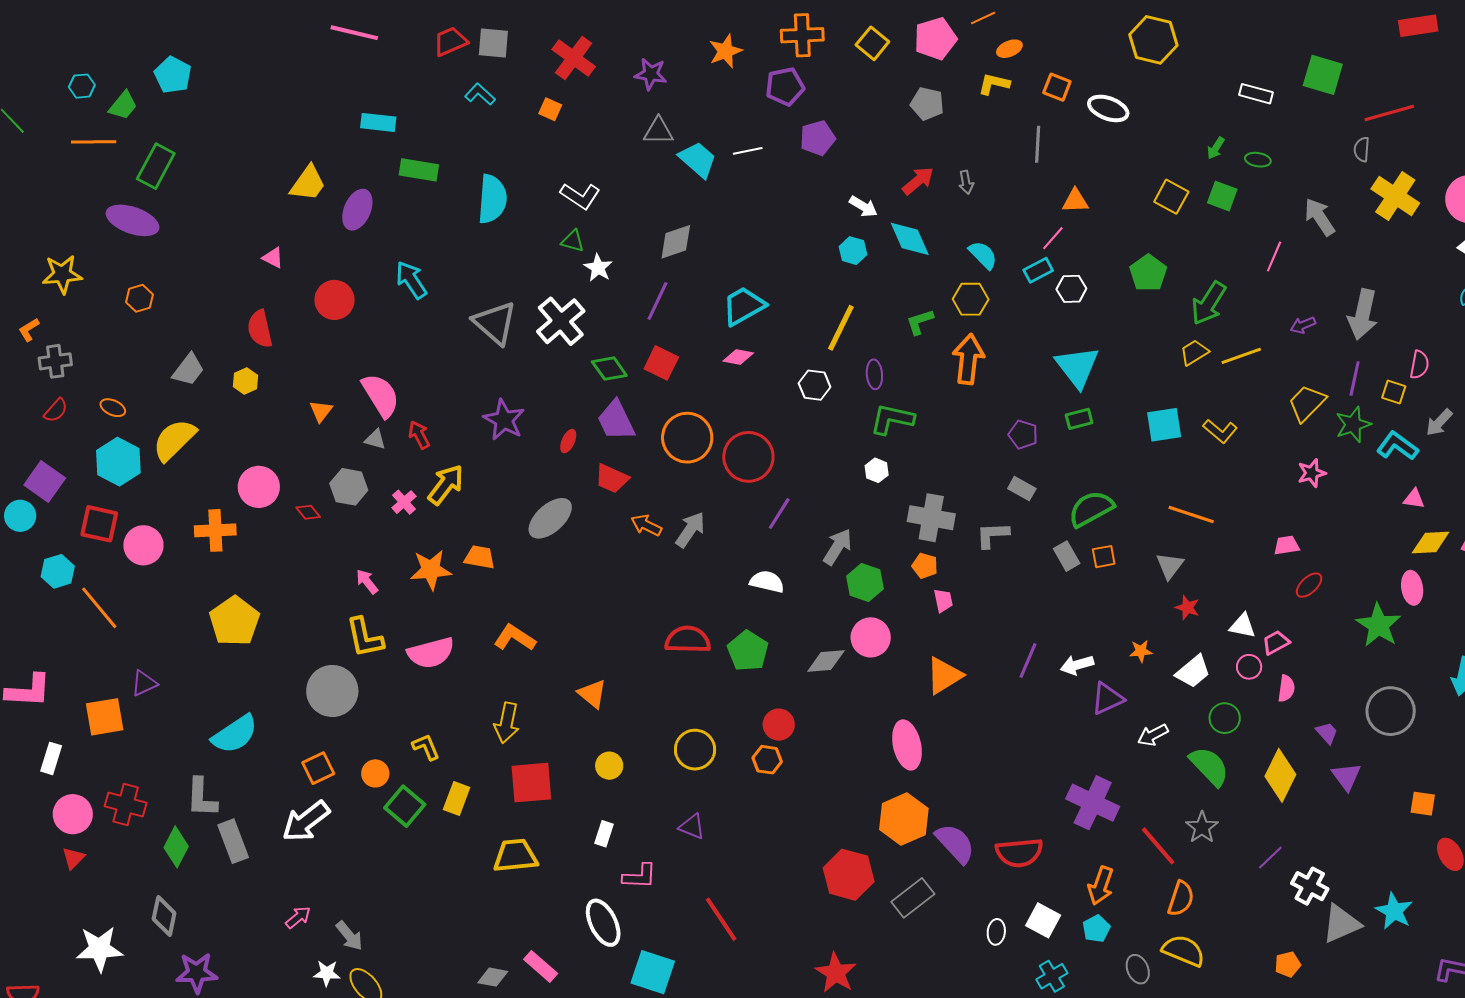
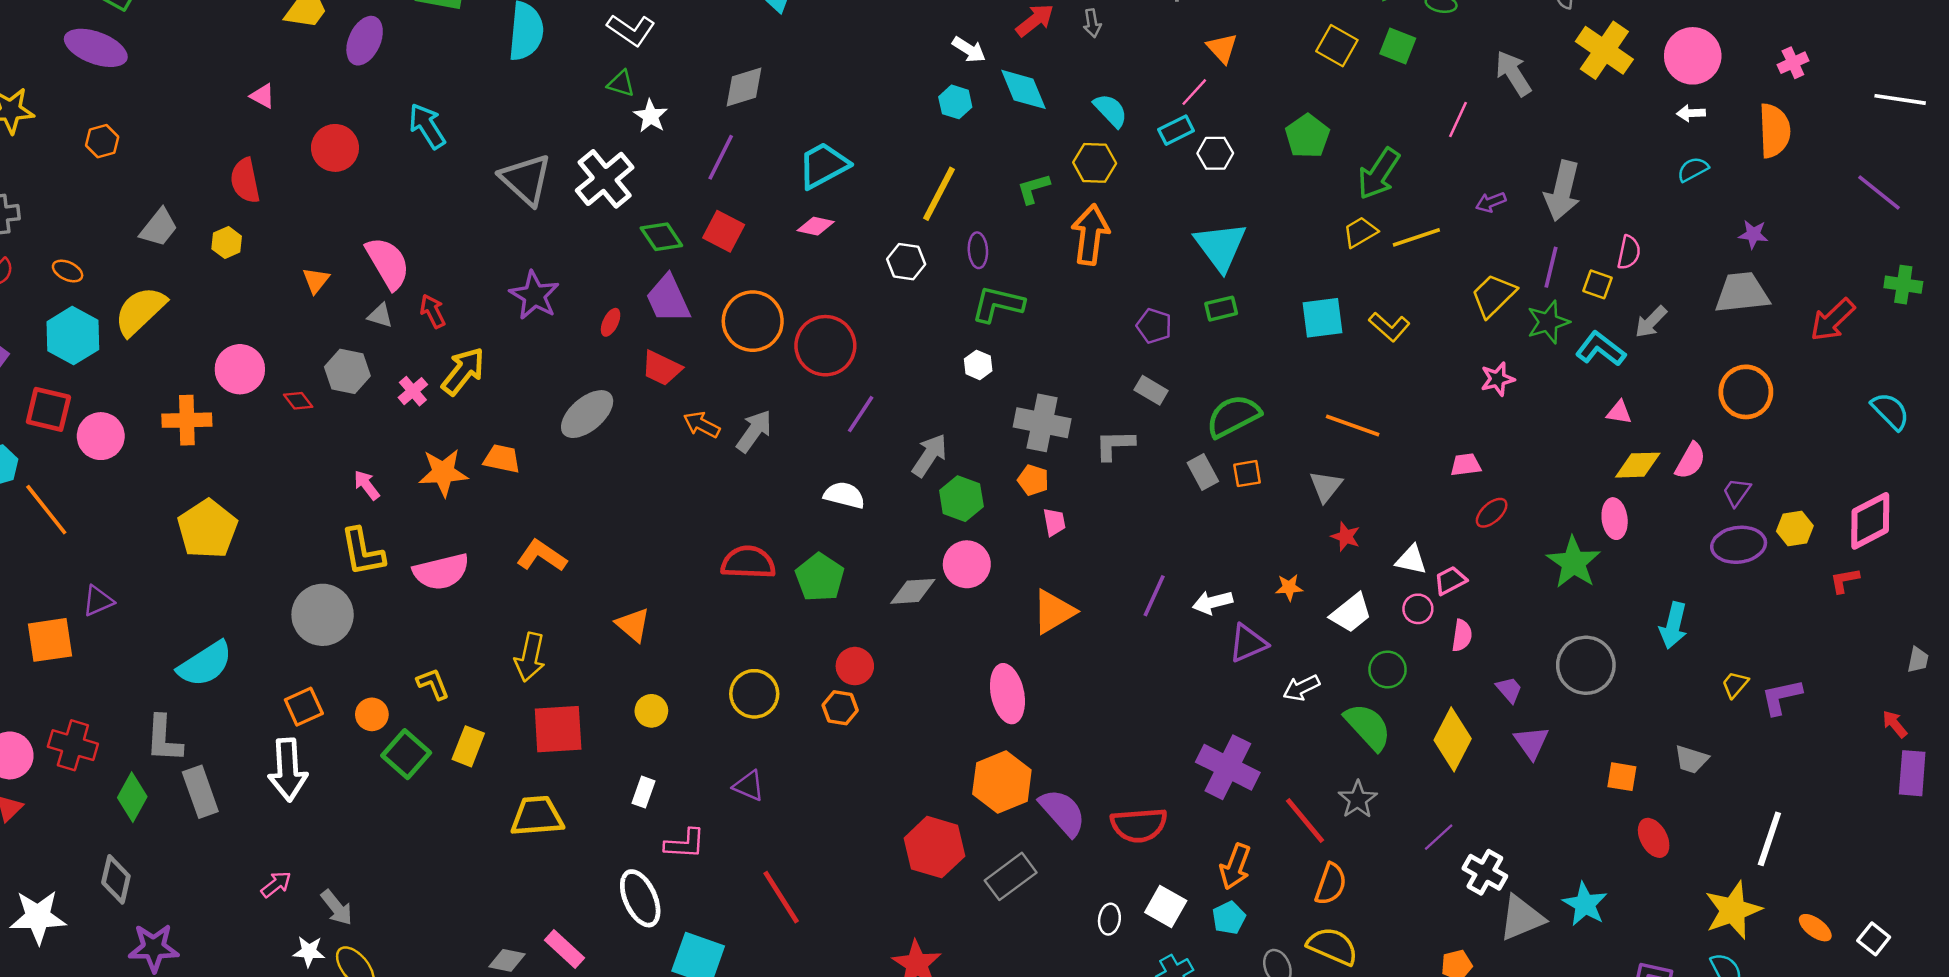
orange triangle: (1075, 201) -> (1222, 48), turned 48
white arrow: (306, 821) -> (288, 770), turned -57

